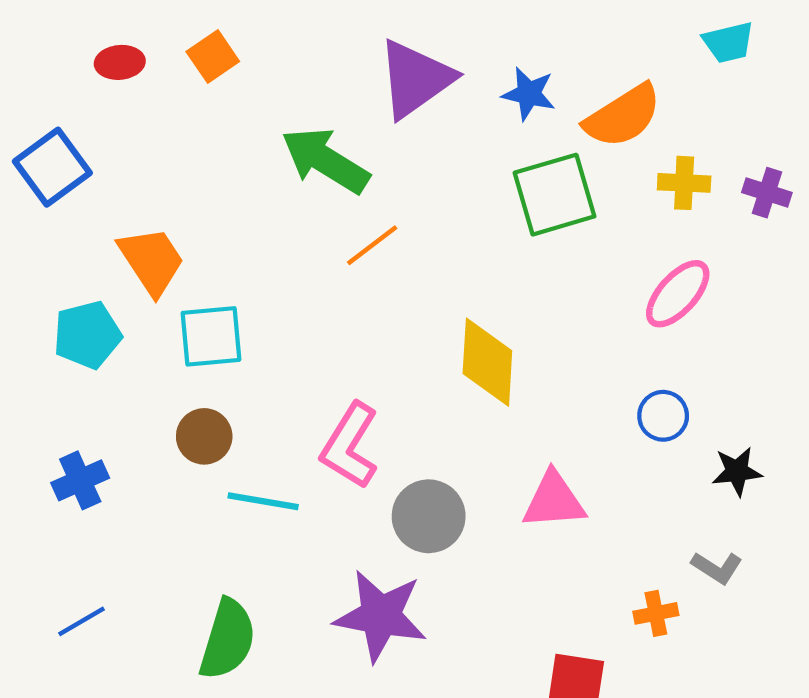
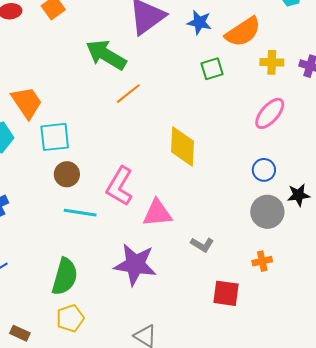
green square: (554, 195) -> (212, 69), size x0.6
brown circle: (204, 436) -> (67, 174), moved
pink triangle: (554, 500) -> (157, 213), moved
gray circle: (429, 516) -> (267, 212), moved
gray L-shape: (717, 568) -> (202, 245), moved

